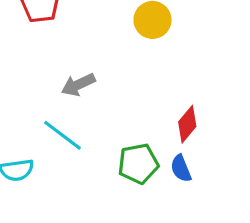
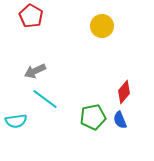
gray arrow: (78, 85) -> (35, 71), moved

